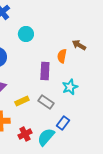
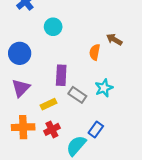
purple rectangle: (45, 71) -> (61, 75), moved
gray rectangle: (46, 102) -> (77, 95), moved
red cross: (25, 134) -> (52, 129), moved

